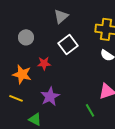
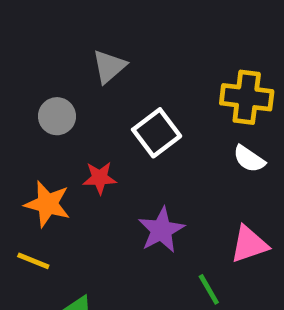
gray triangle: (61, 16) -> (109, 66), moved
purple star: (50, 96) -> (161, 230), moved

